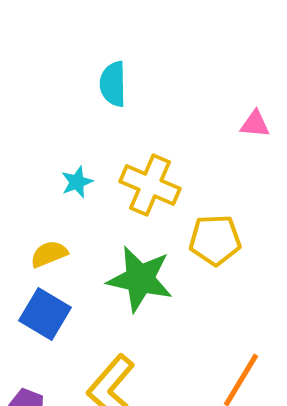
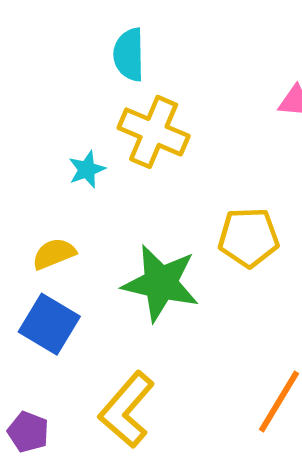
yellow cross: (150, 185) -> (154, 132), moved

